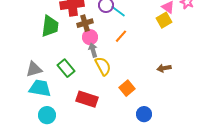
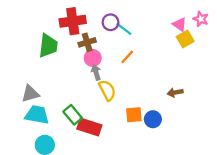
yellow square: (164, 20) -> (185, 39), moved
green rectangle: (66, 68) -> (73, 115), moved
orange square: (127, 88) -> (134, 115), turned 35
blue circle: (144, 114) -> (153, 119), moved

